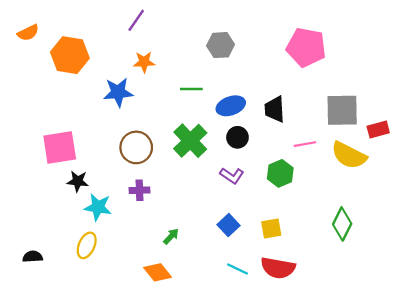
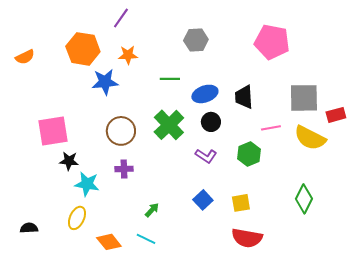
orange semicircle: (28, 33) -> (25, 57), moved
orange hexagon: (70, 55) -> (83, 49), moved
cyan line: (237, 269) -> (146, 239), moved
orange diamond: (158, 272) -> (109, 242), moved

